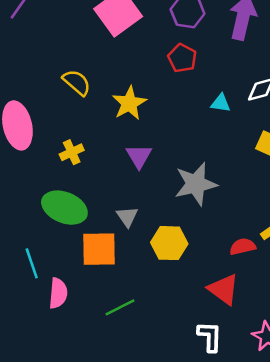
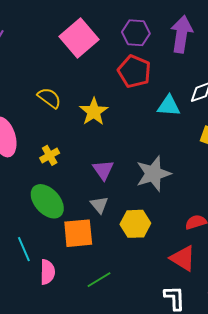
red pentagon: (182, 58) -> (134, 71), size x1.4
cyan triangle: (221, 103) -> (169, 106), size x1.4
purple triangle: (139, 156) -> (103, 170), moved
green ellipse: (64, 208) -> (47, 201), turned 30

